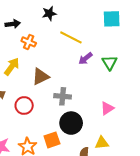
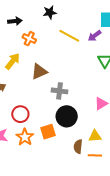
purple arrow: (85, 59) -> (95, 36), moved
red circle: (24, 106) -> (20, 114), moved

